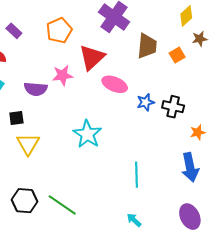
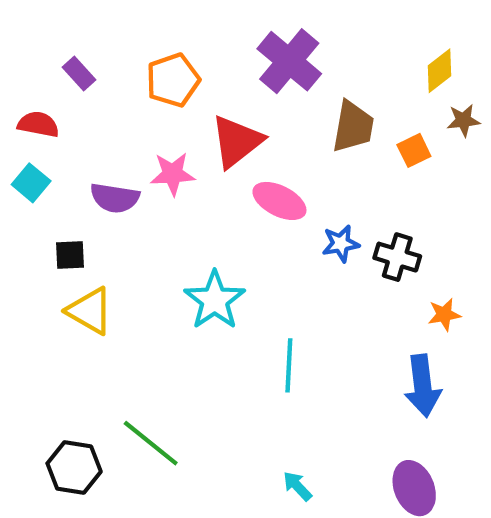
yellow triangle: (28, 144) -> (90, 311), turned -35
cyan line: (137, 175) -> (289, 365), moved
black hexagon: (25, 201) -> (74, 468), moved

